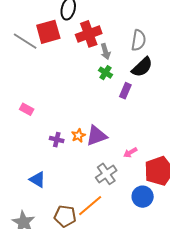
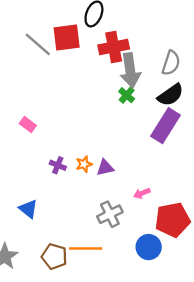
gray arrow: (105, 51) -> (130, 70), size x1.8
purple rectangle: (125, 91) -> (165, 126), moved, size x1.8
purple triangle: (97, 136) -> (105, 168), size x0.7
orange line: (90, 206) -> (86, 249), turned 32

